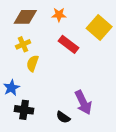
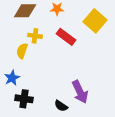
yellow cross: (23, 44) -> (35, 36), moved, turned 32
yellow semicircle: (33, 63) -> (22, 51), moved

